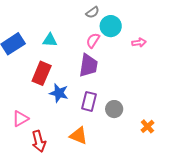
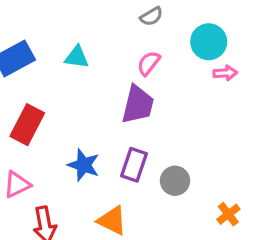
cyan circle: (111, 26) -> (209, 42), moved
red rectangle: (42, 73) -> (27, 125), moved
blue star: (59, 93) -> (84, 165), moved

